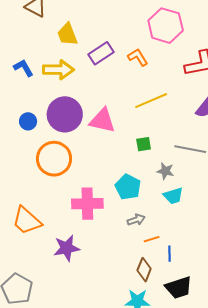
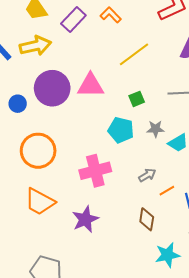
orange circle: (54, 159) -> (38, 151), moved
gray star: (165, 171) -> (156, 129), moved
cyan pentagon: (128, 187) -> (121, 130), moved
brown diamond: (144, 270) -> (147, 219), moved

